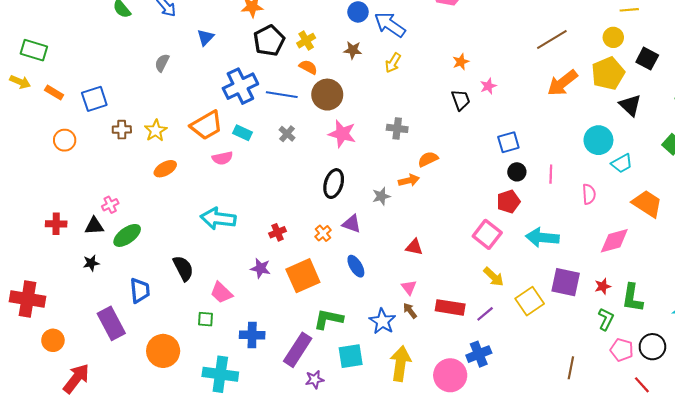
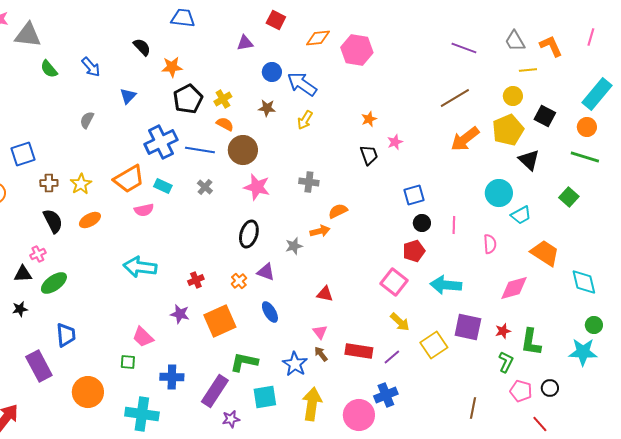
black semicircle: (183, 268) -> (53, 221), moved
black circle: (652, 347) -> (550, 388), size x0.7

